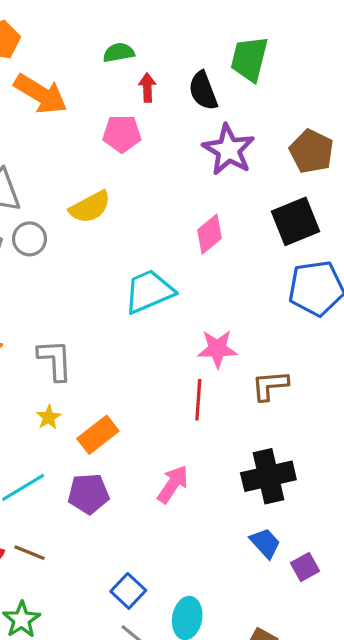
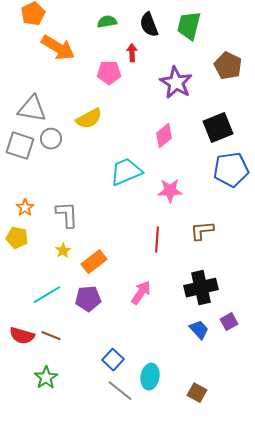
red arrow: (147, 88) -> (132, 53), moved
black semicircle: (203, 91) -> (149, 25), moved
brown pentagon: (311, 151) -> (228, 66), moved
pink star: (217, 349) -> (170, 191), moved
purple square: (305, 567) -> (229, 322), moved

